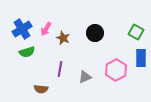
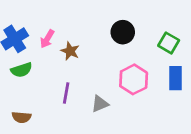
black circle: (95, 33) -> (123, 32), moved
pink hexagon: (116, 70) -> (134, 79), moved
brown semicircle: (41, 89) -> (21, 117), moved

